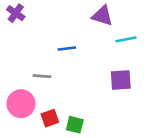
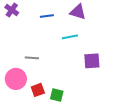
cyan line: (126, 39) -> (70, 37), moved
blue line: (67, 49) -> (47, 16), moved

